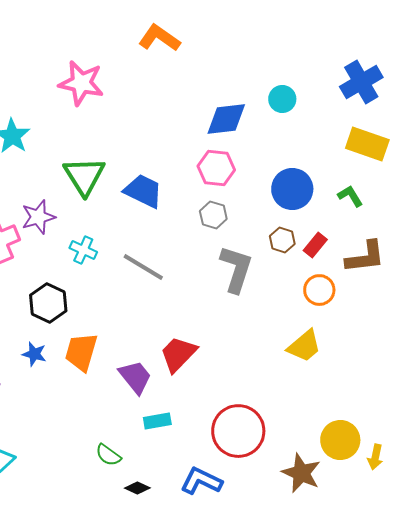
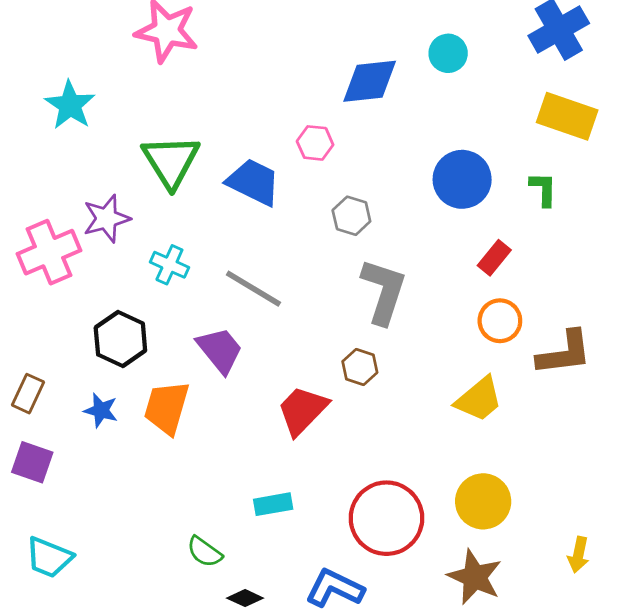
pink hexagon: (216, 168) -> (315, 143), moved, size x0.7
green L-shape: (350, 196) -> (543, 189), turned 32
brown hexagon: (282, 240) -> (360, 367), moved
brown L-shape: (365, 257) -> (564, 353), moved
purple trapezoid: (135, 377) -> (220, 350), moved
yellow circle: (340, 440) -> (483, 501), moved

